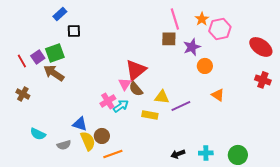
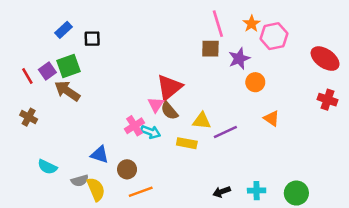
blue rectangle: (60, 14) -> (64, 30), moved
cyan arrow: (121, 106) -> (151, 132), turned 56
yellow semicircle: (88, 141) -> (96, 189), moved

